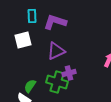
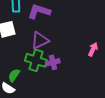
green cross: (57, 82) -> (36, 60), moved

